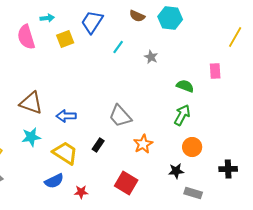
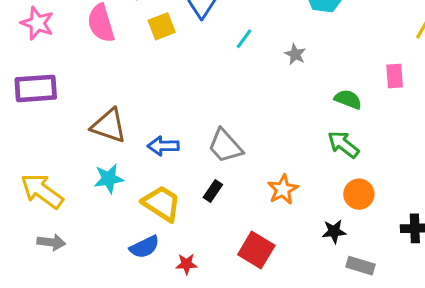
green arrow: (182, 115) -> (343, 144), turned -80
gray trapezoid: (120, 116) -> (225, 146), moved

